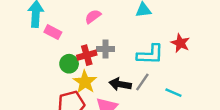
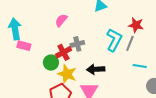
pink rectangle: (53, 32) -> (24, 46), moved
cyan L-shape: (150, 54) -> (114, 40), turned -50
gray line: (142, 82) -> (130, 43), moved

